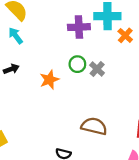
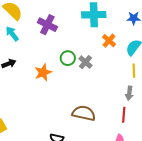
purple cross: (79, 27) -> (47, 25), moved, turned 30
orange cross: (125, 35) -> (109, 41), moved

